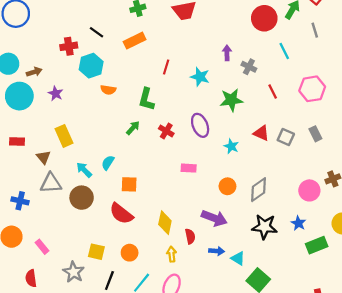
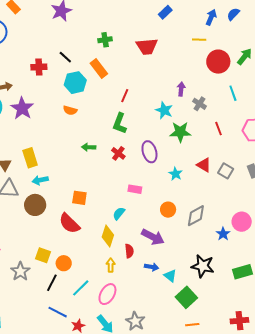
orange rectangle: (135, 41) -> (99, 69), turned 72
cyan hexagon: (91, 66) -> (75, 83), moved
cyan star: (200, 77) -> (164, 110), moved
purple star: (56, 94) -> (22, 108), size x1.6
green L-shape: (146, 99) -> (120, 123), moved
green arrow: (133, 128) -> (89, 147), turned -136
yellow rectangle: (64, 136) -> (30, 158), moved
cyan semicircle: (108, 163) -> (119, 213), moved
cyan arrow: (84, 170) -> (40, 180), turned -63
blue star: (298, 223) -> (223, 234), moved
black star: (264, 227) -> (203, 266), moved
orange circle: (130, 253) -> (64, 263), moved

